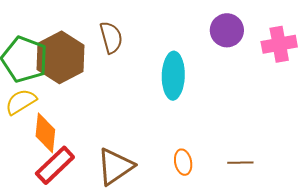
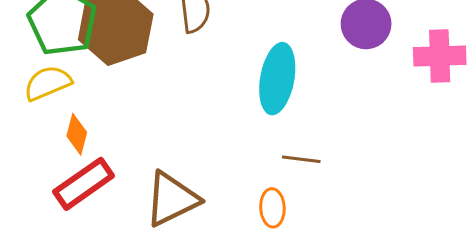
orange diamond: (45, 133) -> (77, 134), size x0.7
brown line: (240, 163) -> (301, 159), moved

